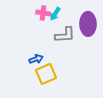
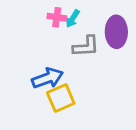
blue arrow: (36, 59) -> (47, 78), size x1.6

